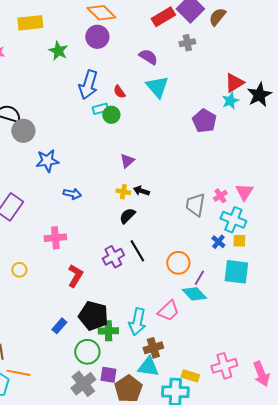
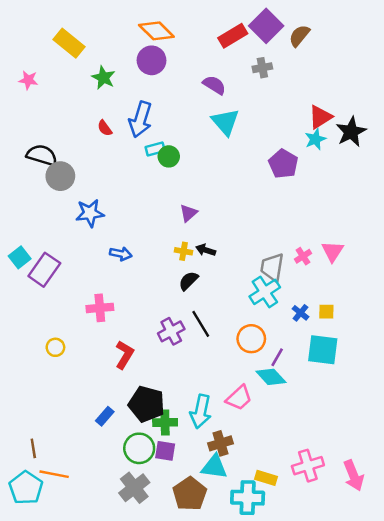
yellow rectangle: (30, 23) -> (69, 43), turned 45
red semicircle: (119, 92) -> (105, 128), moved
cyan cross: (233, 220) -> (265, 292), moved, turned 35
purple square: (108, 375) -> (165, 451), moved

